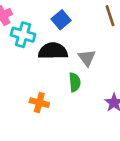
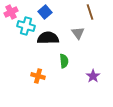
blue square: (61, 20) -> (45, 12), moved
gray triangle: (87, 58) -> (78, 33), moved

